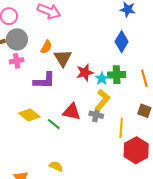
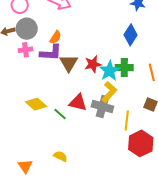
brown triangle: (63, 58) -> (69, 63), moved
cyan star: (102, 79) -> (109, 71), size x1.5
purple L-shape: (44, 81) -> (51, 53), moved
gray cross: (96, 115) -> (102, 107), size x1.5

